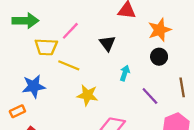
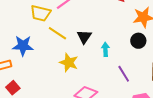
black triangle: (107, 43) -> (84, 37), moved
cyan arrow: (125, 73) -> (105, 49), turned -32

